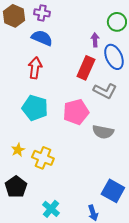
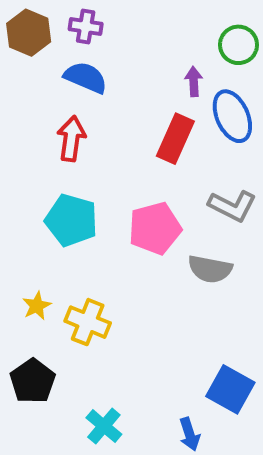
gray L-shape: (105, 91) -> (232, 206), moved

